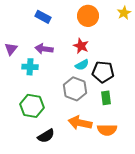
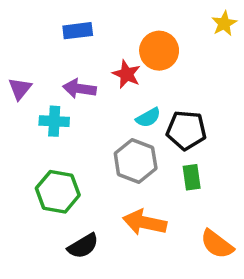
orange circle: (88, 16) -> (159, 51), moved
blue rectangle: (43, 17) -> (78, 31), turned -35
red star: (81, 46) -> (127, 74), moved
orange semicircle: (107, 130) -> (217, 244), moved, turned 36

